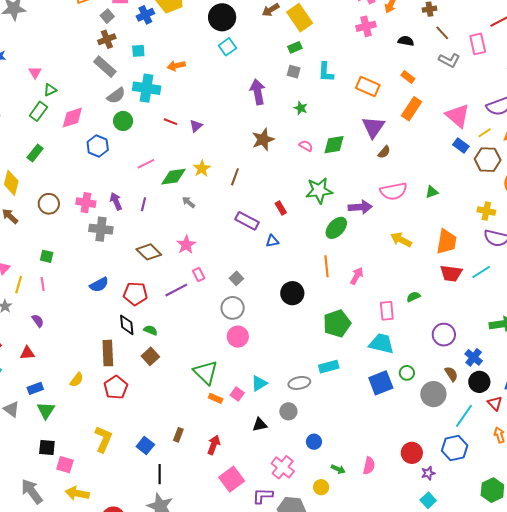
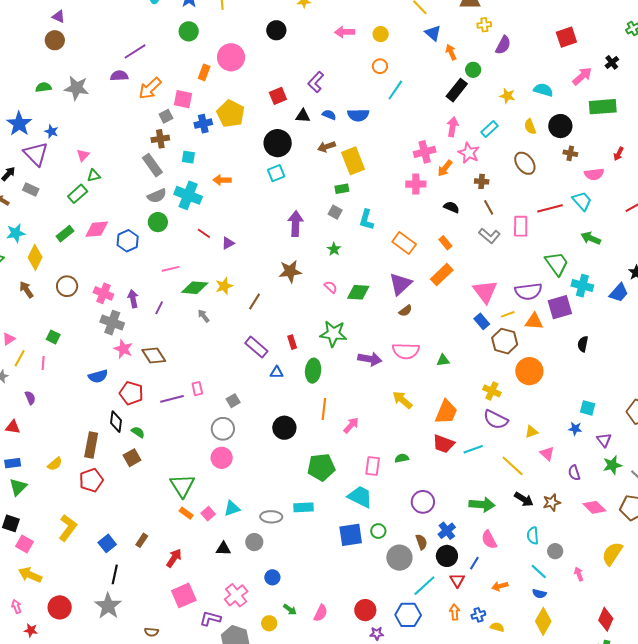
pink diamond: (72, 118) -> (97, 229), moved
green ellipse: (336, 228) -> (313, 371), moved, turned -50
pink star: (186, 245) -> (123, 349), moved, turned -30

